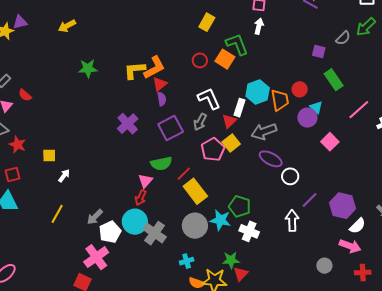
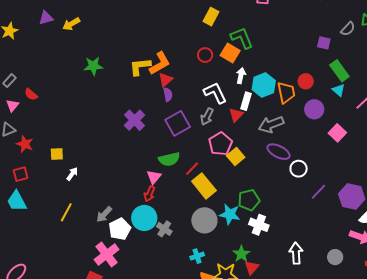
purple triangle: (20, 22) -> (46, 18), moved
white arrow: (259, 26) -> (241, 76), moved
cyan triangle: (316, 107) -> (339, 90), moved
yellow square: (231, 143) -> (236, 157), moved
green pentagon: (240, 206) -> (249, 200), turned -30
white arrow: (292, 221) -> (296, 253), moved
gray cross: (155, 233) -> (164, 229), size x0.7
green star: (231, 260) -> (241, 254), turned -30

